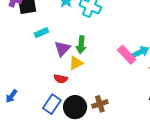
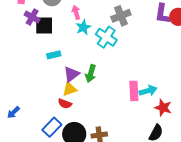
pink rectangle: (127, 55) -> (134, 91), turned 30
yellow triangle: (76, 63) -> (70, 89), moved

